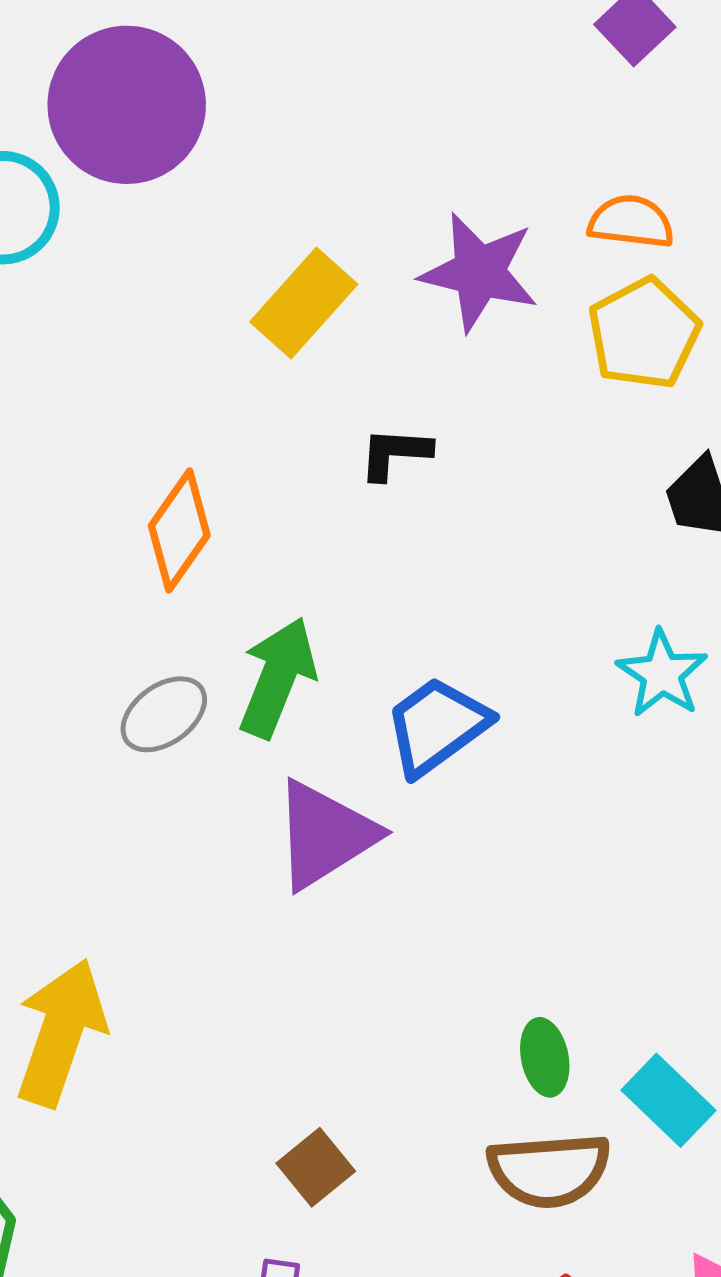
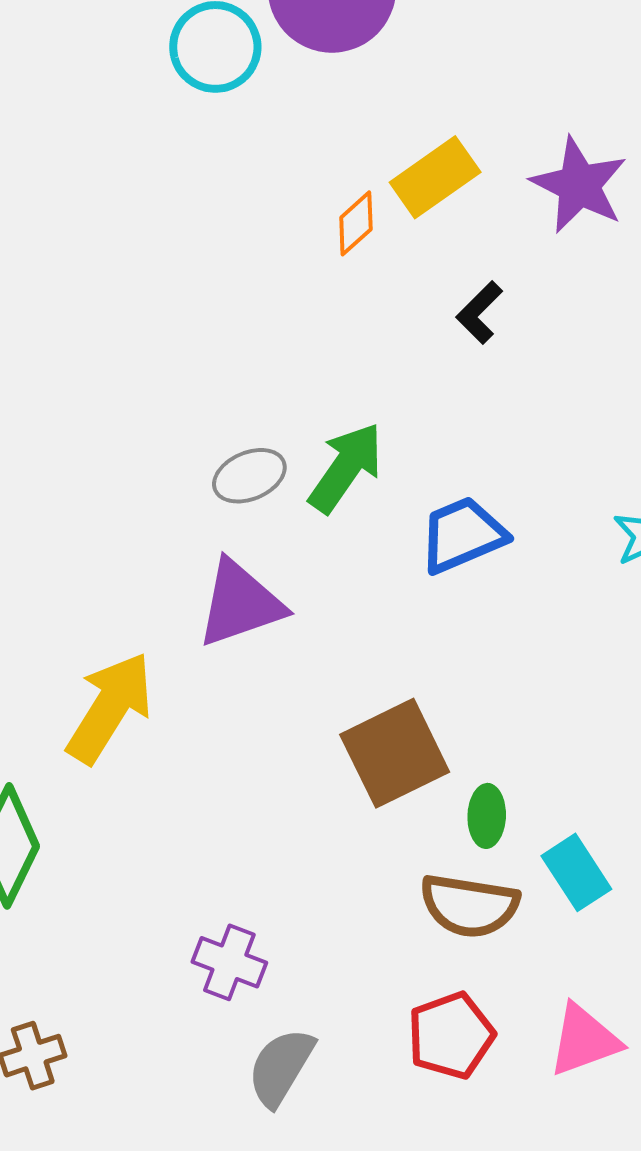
black L-shape: (395, 453) -> (479, 313), turned -62
orange diamond: (179, 530) -> (356, 223), moved, size x0.7
purple triangle: (325, 835) -> (240, 603), moved
brown square: (316, 1167) -> (395, 753), moved, size x1.8

